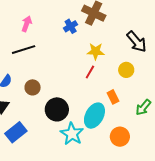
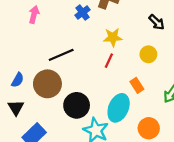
black arrow: (137, 42) -> (157, 22), size x0.7
black line: (24, 50) -> (61, 55), moved
brown circle: (33, 87) -> (47, 84), size x1.6

